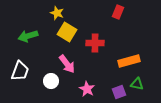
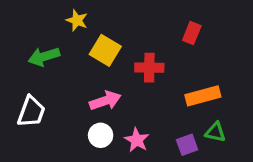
red rectangle: (118, 12) -> (192, 33), moved
yellow star: (57, 13) -> (77, 20), moved
pink arrow: (67, 64) -> (105, 101), turned -72
white circle: (51, 81) -> (101, 135), moved

